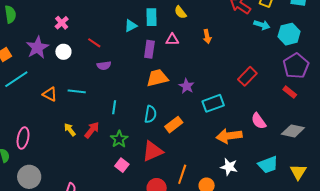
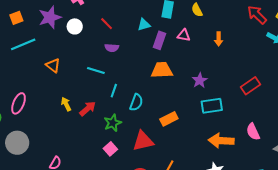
cyan triangle: (131, 26) -> (144, 25), moved
purple star: (187, 86) -> (200, 80), moved
cyan line: (77, 91) -> (96, 70), moved
cyan semicircle: (150, 114) -> (136, 102), moved

